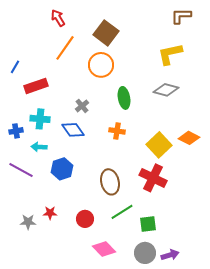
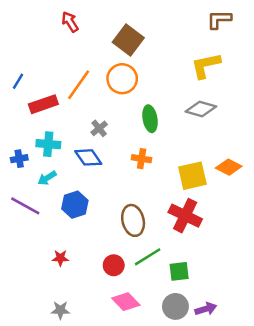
orange line: (65, 48) -> (79, 85), moved
yellow square: (159, 145) -> (192, 176), turned 30
cyan arrow: (39, 147) -> (47, 178), turned -35
red circle: (85, 219) -> (114, 265), moved
gray star: (28, 222) -> (60, 310), moved

